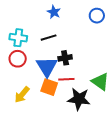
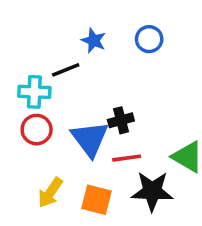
blue circle: (97, 16) -> (149, 39), moved
black line: (49, 38) -> (66, 70), moved
orange square: (49, 87) -> (96, 200), moved

